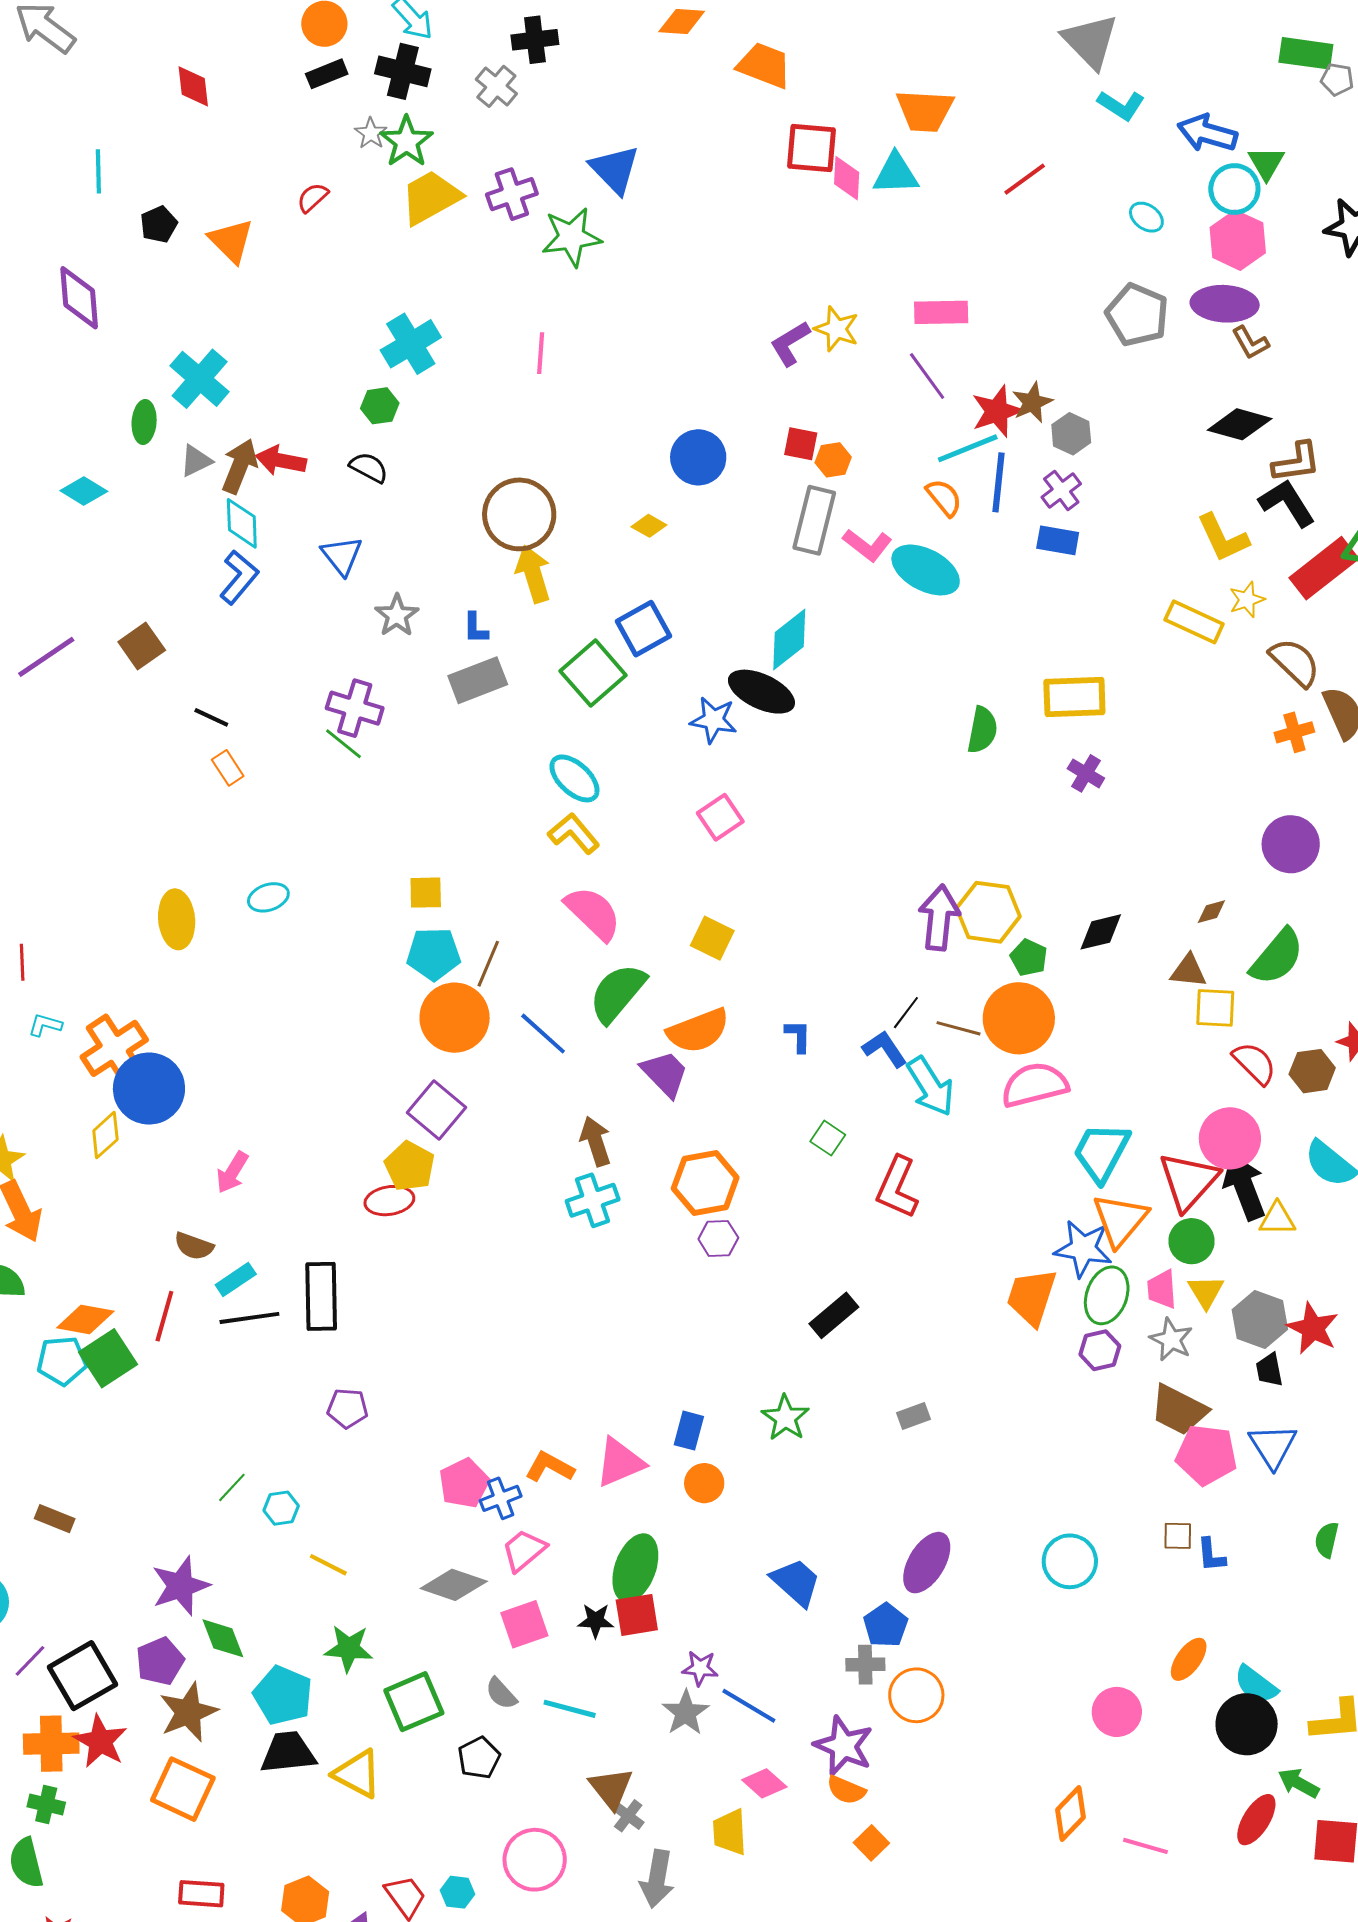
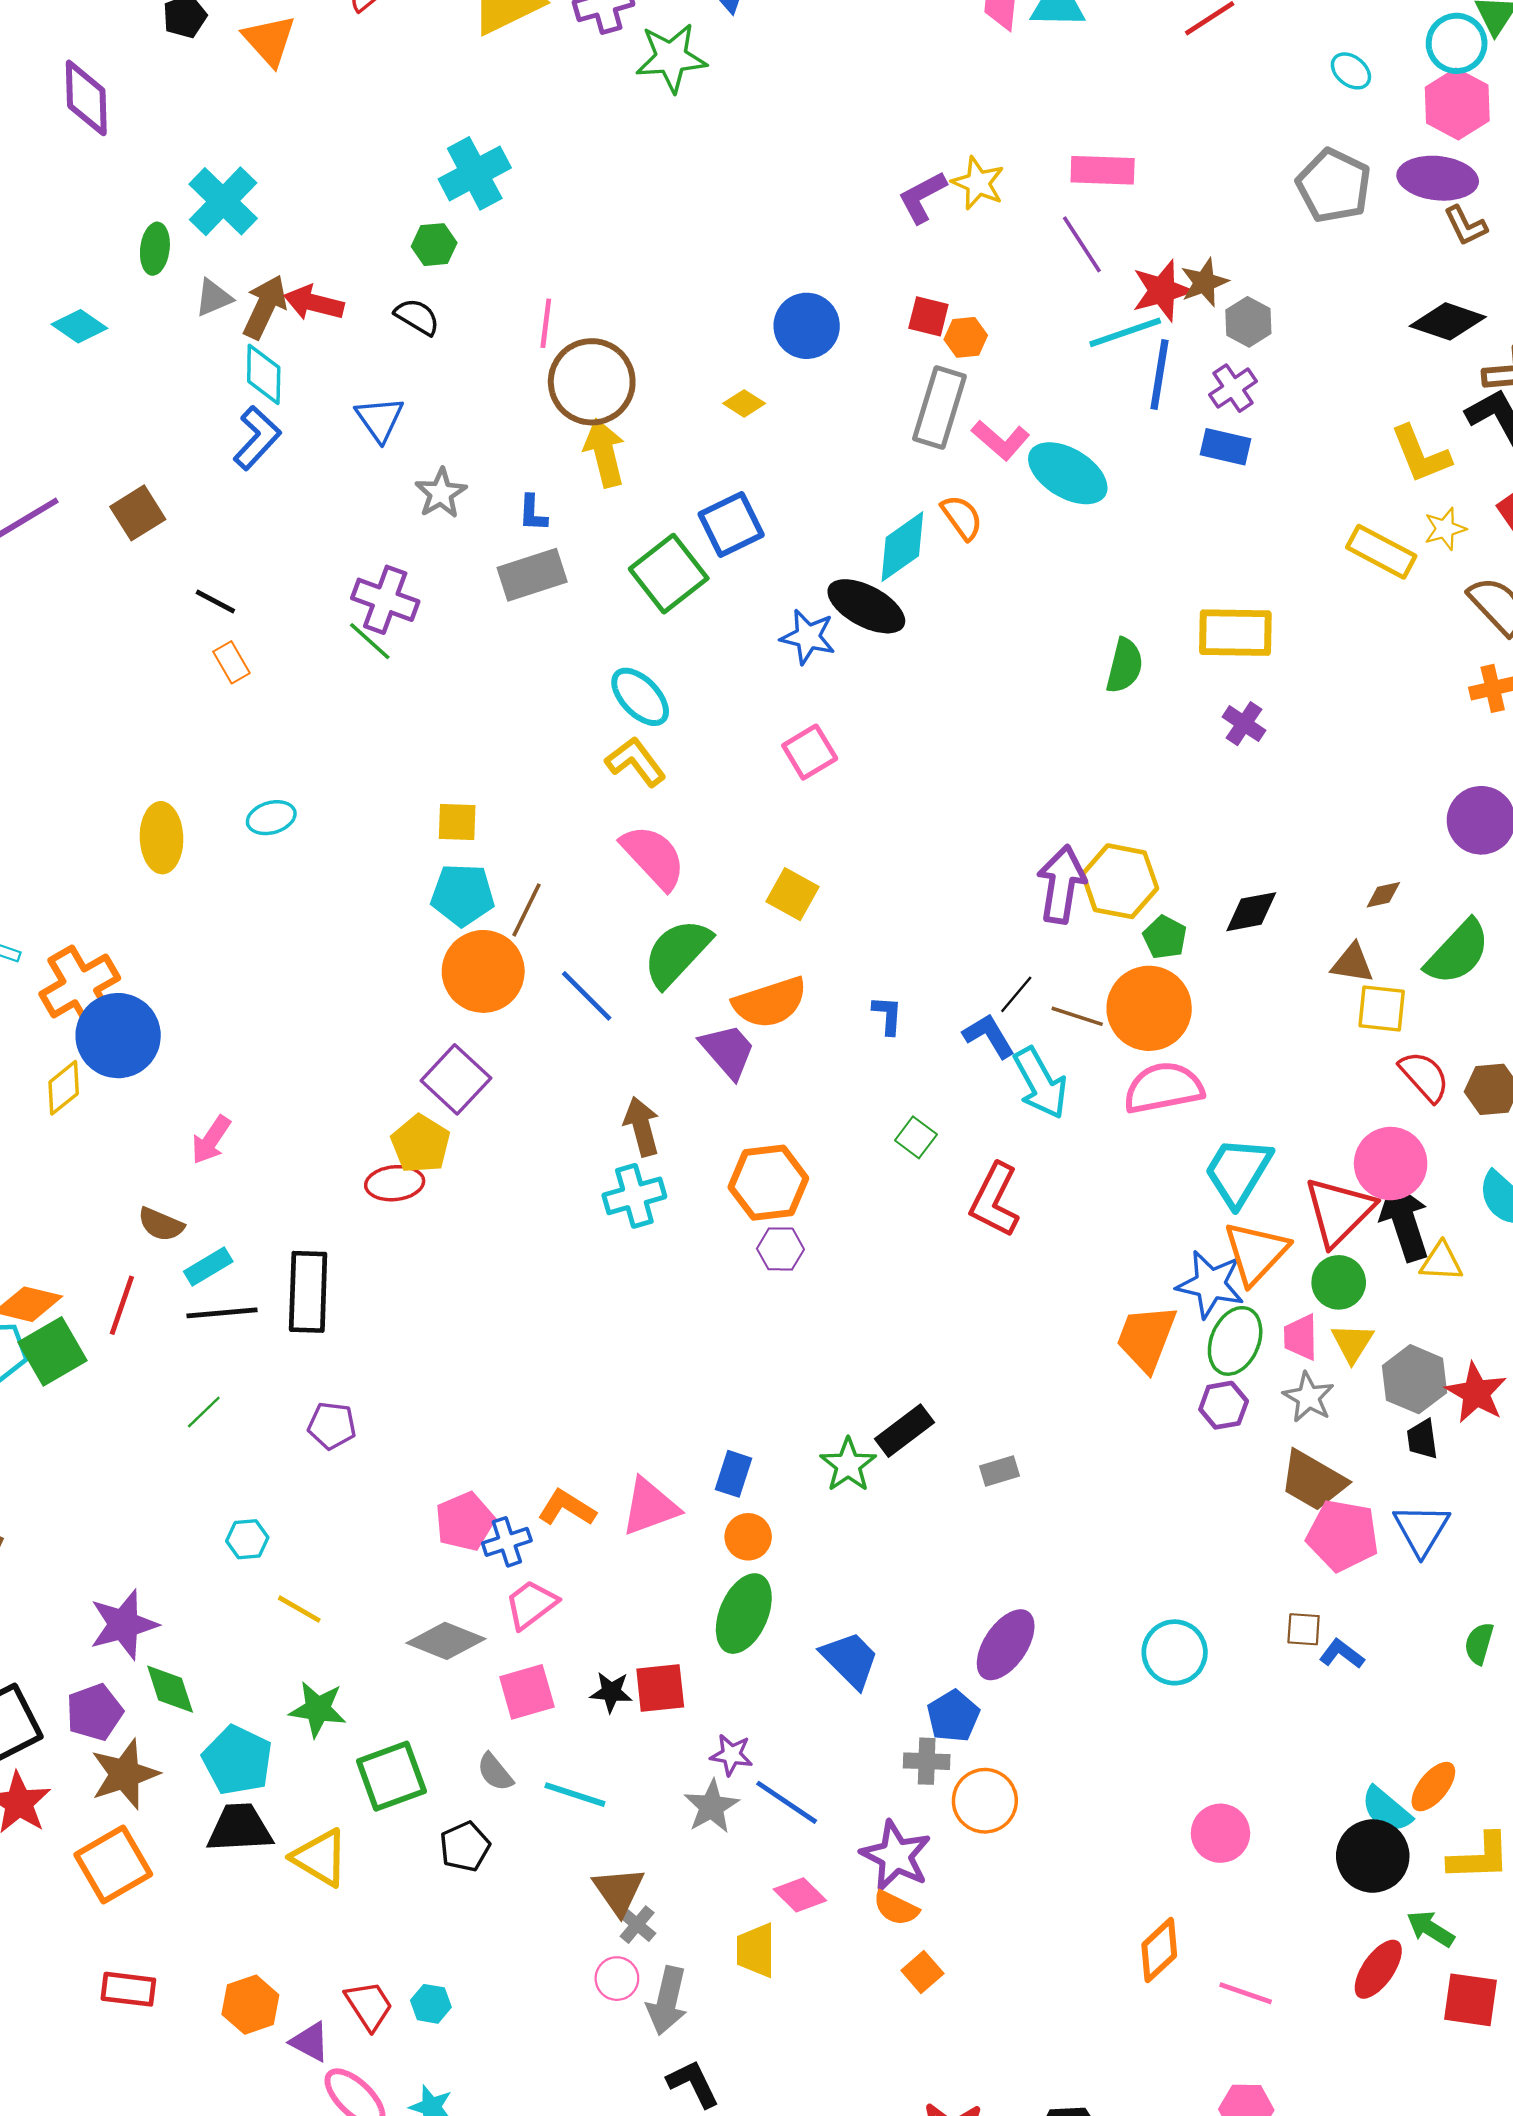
pink line: (541, 353) -> (546, 323), moved
orange semicircle: (944, 498) -> (962, 517), moved
black rectangle: (834, 1315) -> (905, 1431), moved
green line: (232, 1487) -> (204, 1412), moved
blue L-shape: (1211, 1555) -> (1342, 1654), turned 129
green ellipse: (635, 1568) -> (744, 1614), moved
orange ellipse: (1189, 1659) -> (1433, 1787), moved
orange square: (183, 1789) -> (113, 1864), turned 32
pink circle: (535, 1860) -> (617, 1979), moved, size x0.6

